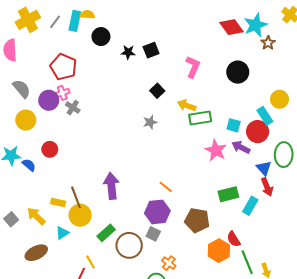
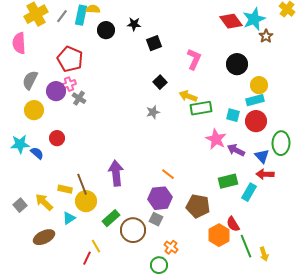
black star: (128, 52) -> (134, 24), moved
gray semicircle: (22, 89) -> (30, 80), turned -114
yellow circle: (280, 99) -> (259, 85), moved
cyan rectangle: (265, 116) -> (255, 100), moved, turned -72
purple arrow: (241, 147) -> (236, 150), moved
red arrow: (267, 187) -> (265, 174), turned 114

